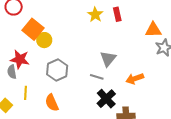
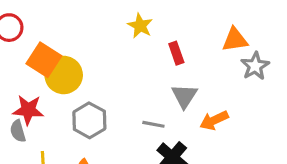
red rectangle: (117, 14) -> (176, 53), moved
yellow circle: (44, 40) -> (64, 75), size x1.5
gray triangle: (108, 59) -> (184, 96), moved

